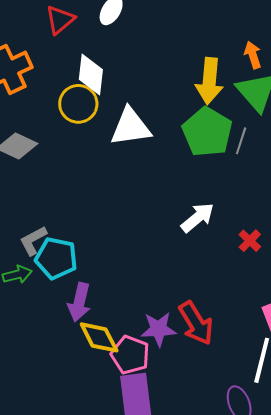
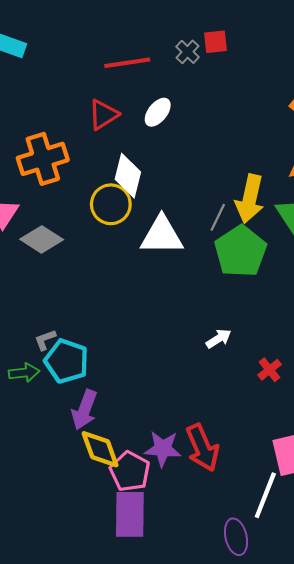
gray line: (241, 141) -> (218, 217), moved
white arrow: (198, 218) -> (219, 339), size x0.7
gray L-shape: (33, 241) -> (45, 340), size x0.7

